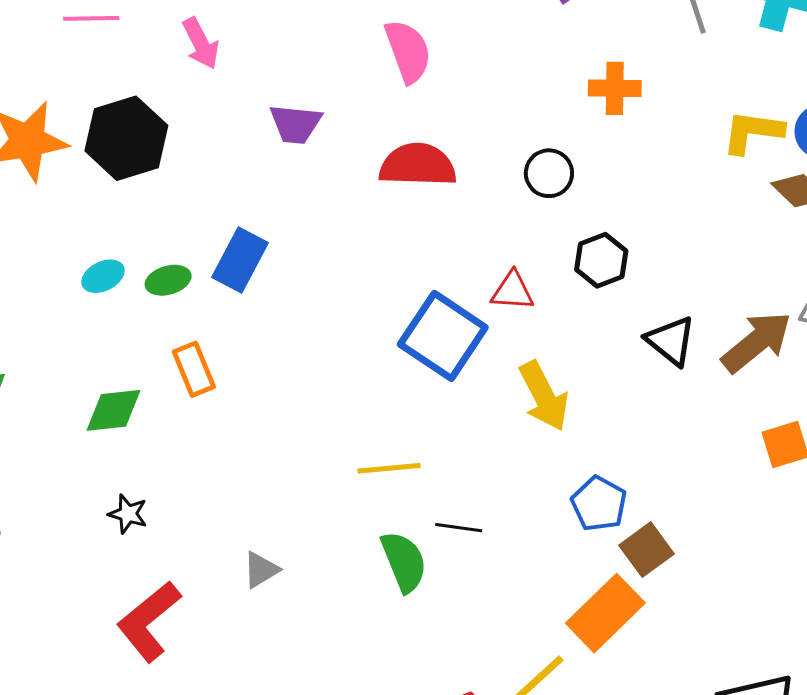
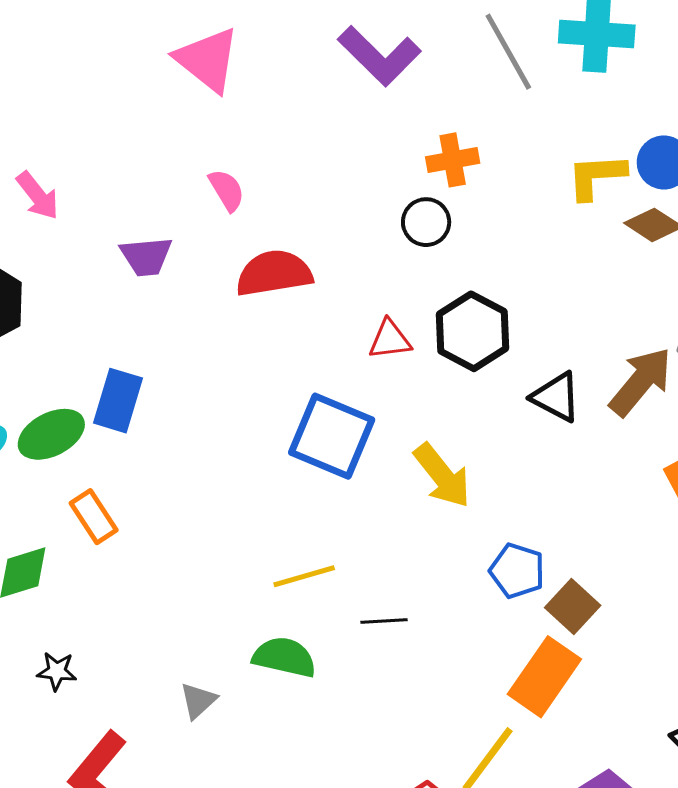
pink semicircle: (408, 51) -> (227, 190), moved, size x0.7
black circle: (549, 173) -> (426, 222), moved
black hexagon: (601, 260) -> (472, 331), size x1.4
green ellipse: (168, 280) -> (51, 434), size x1.5
red triangle: (513, 291) -> (390, 340), moved
green semicircle: (404, 562) -> (284, 657), moved, turned -44

